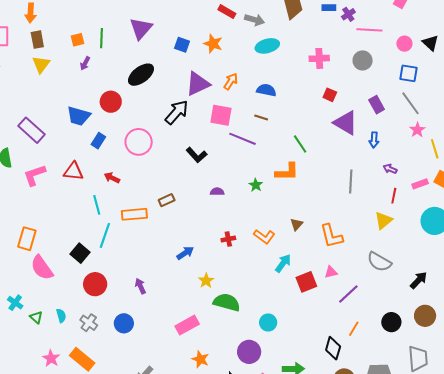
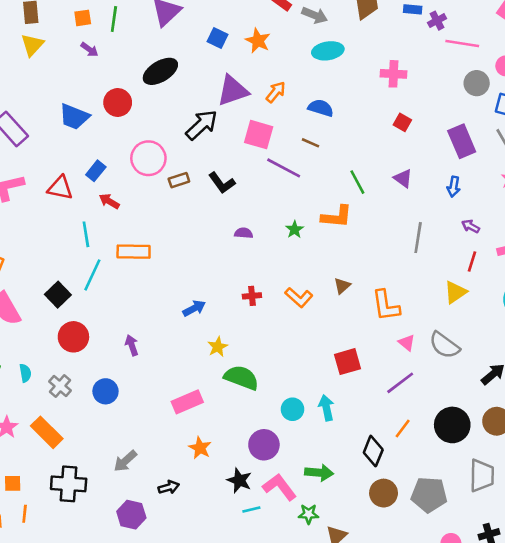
gray circle: (363, 60) -> (477, 83), moved
purple arrow: (85, 63) -> (89, 49), turned -88
purple rectangle: (377, 105) -> (462, 141), size x1.4
purple triangle: (346, 123) -> (403, 178), moved, size x0.6
blue rectangle: (98, 141) -> (96, 171), moved
brown rectangle: (167, 200) -> (179, 180), moved
cyan arrow: (283, 263) -> (326, 408), moved, turned -54
pink triangle: (331, 272) -> (407, 343), moved, turned 48
black circle: (391, 322) -> (452, 425), size x1.4

